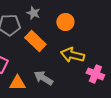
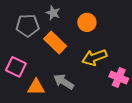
yellow arrow: (72, 55) -> (94, 57), turned -35

